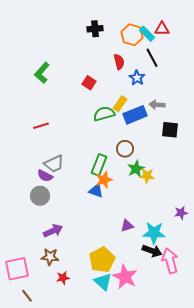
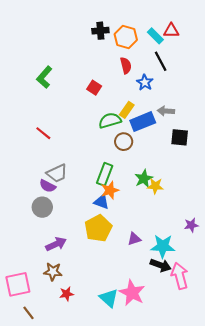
orange hexagon: (132, 35) -> (126, 37), moved
red line: (41, 126) -> (43, 133), turned 56
brown circle: (125, 149) -> (124, 142), moved
yellow pentagon: (102, 260) -> (98, 228), moved

